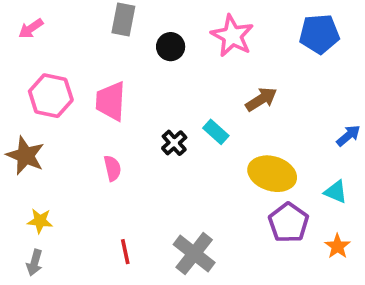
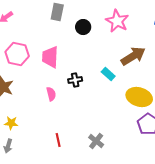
brown arrow: (261, 99) -> (133, 56), size x1.4
black cross: (174, 143) -> (75, 80), moved, turned 32
gray cross: (194, 254) -> (96, 141), size x0.7

